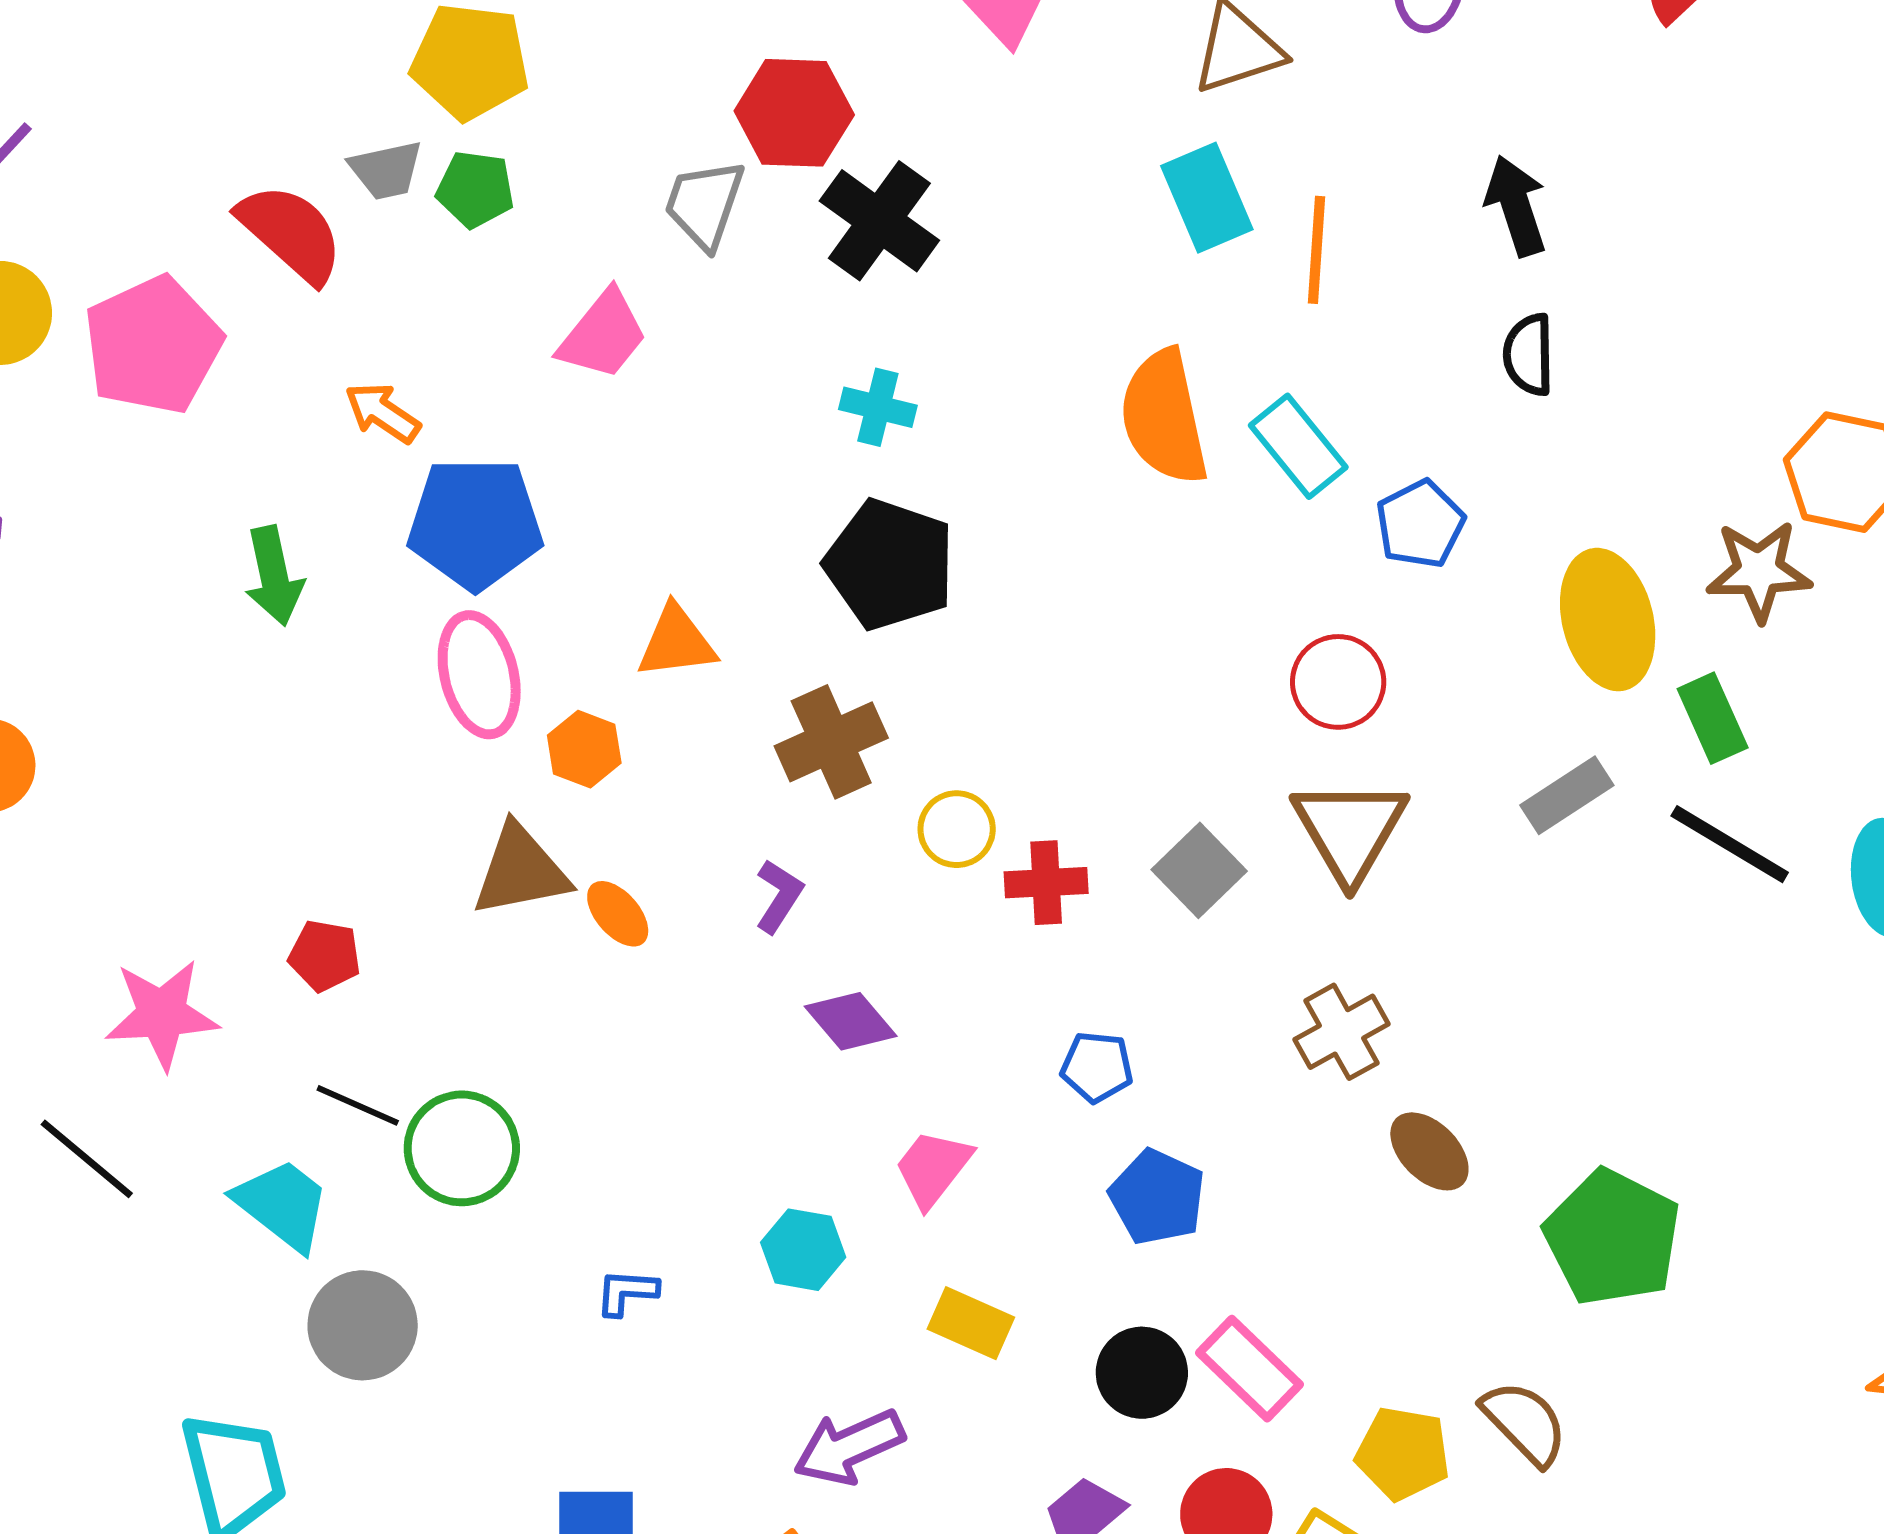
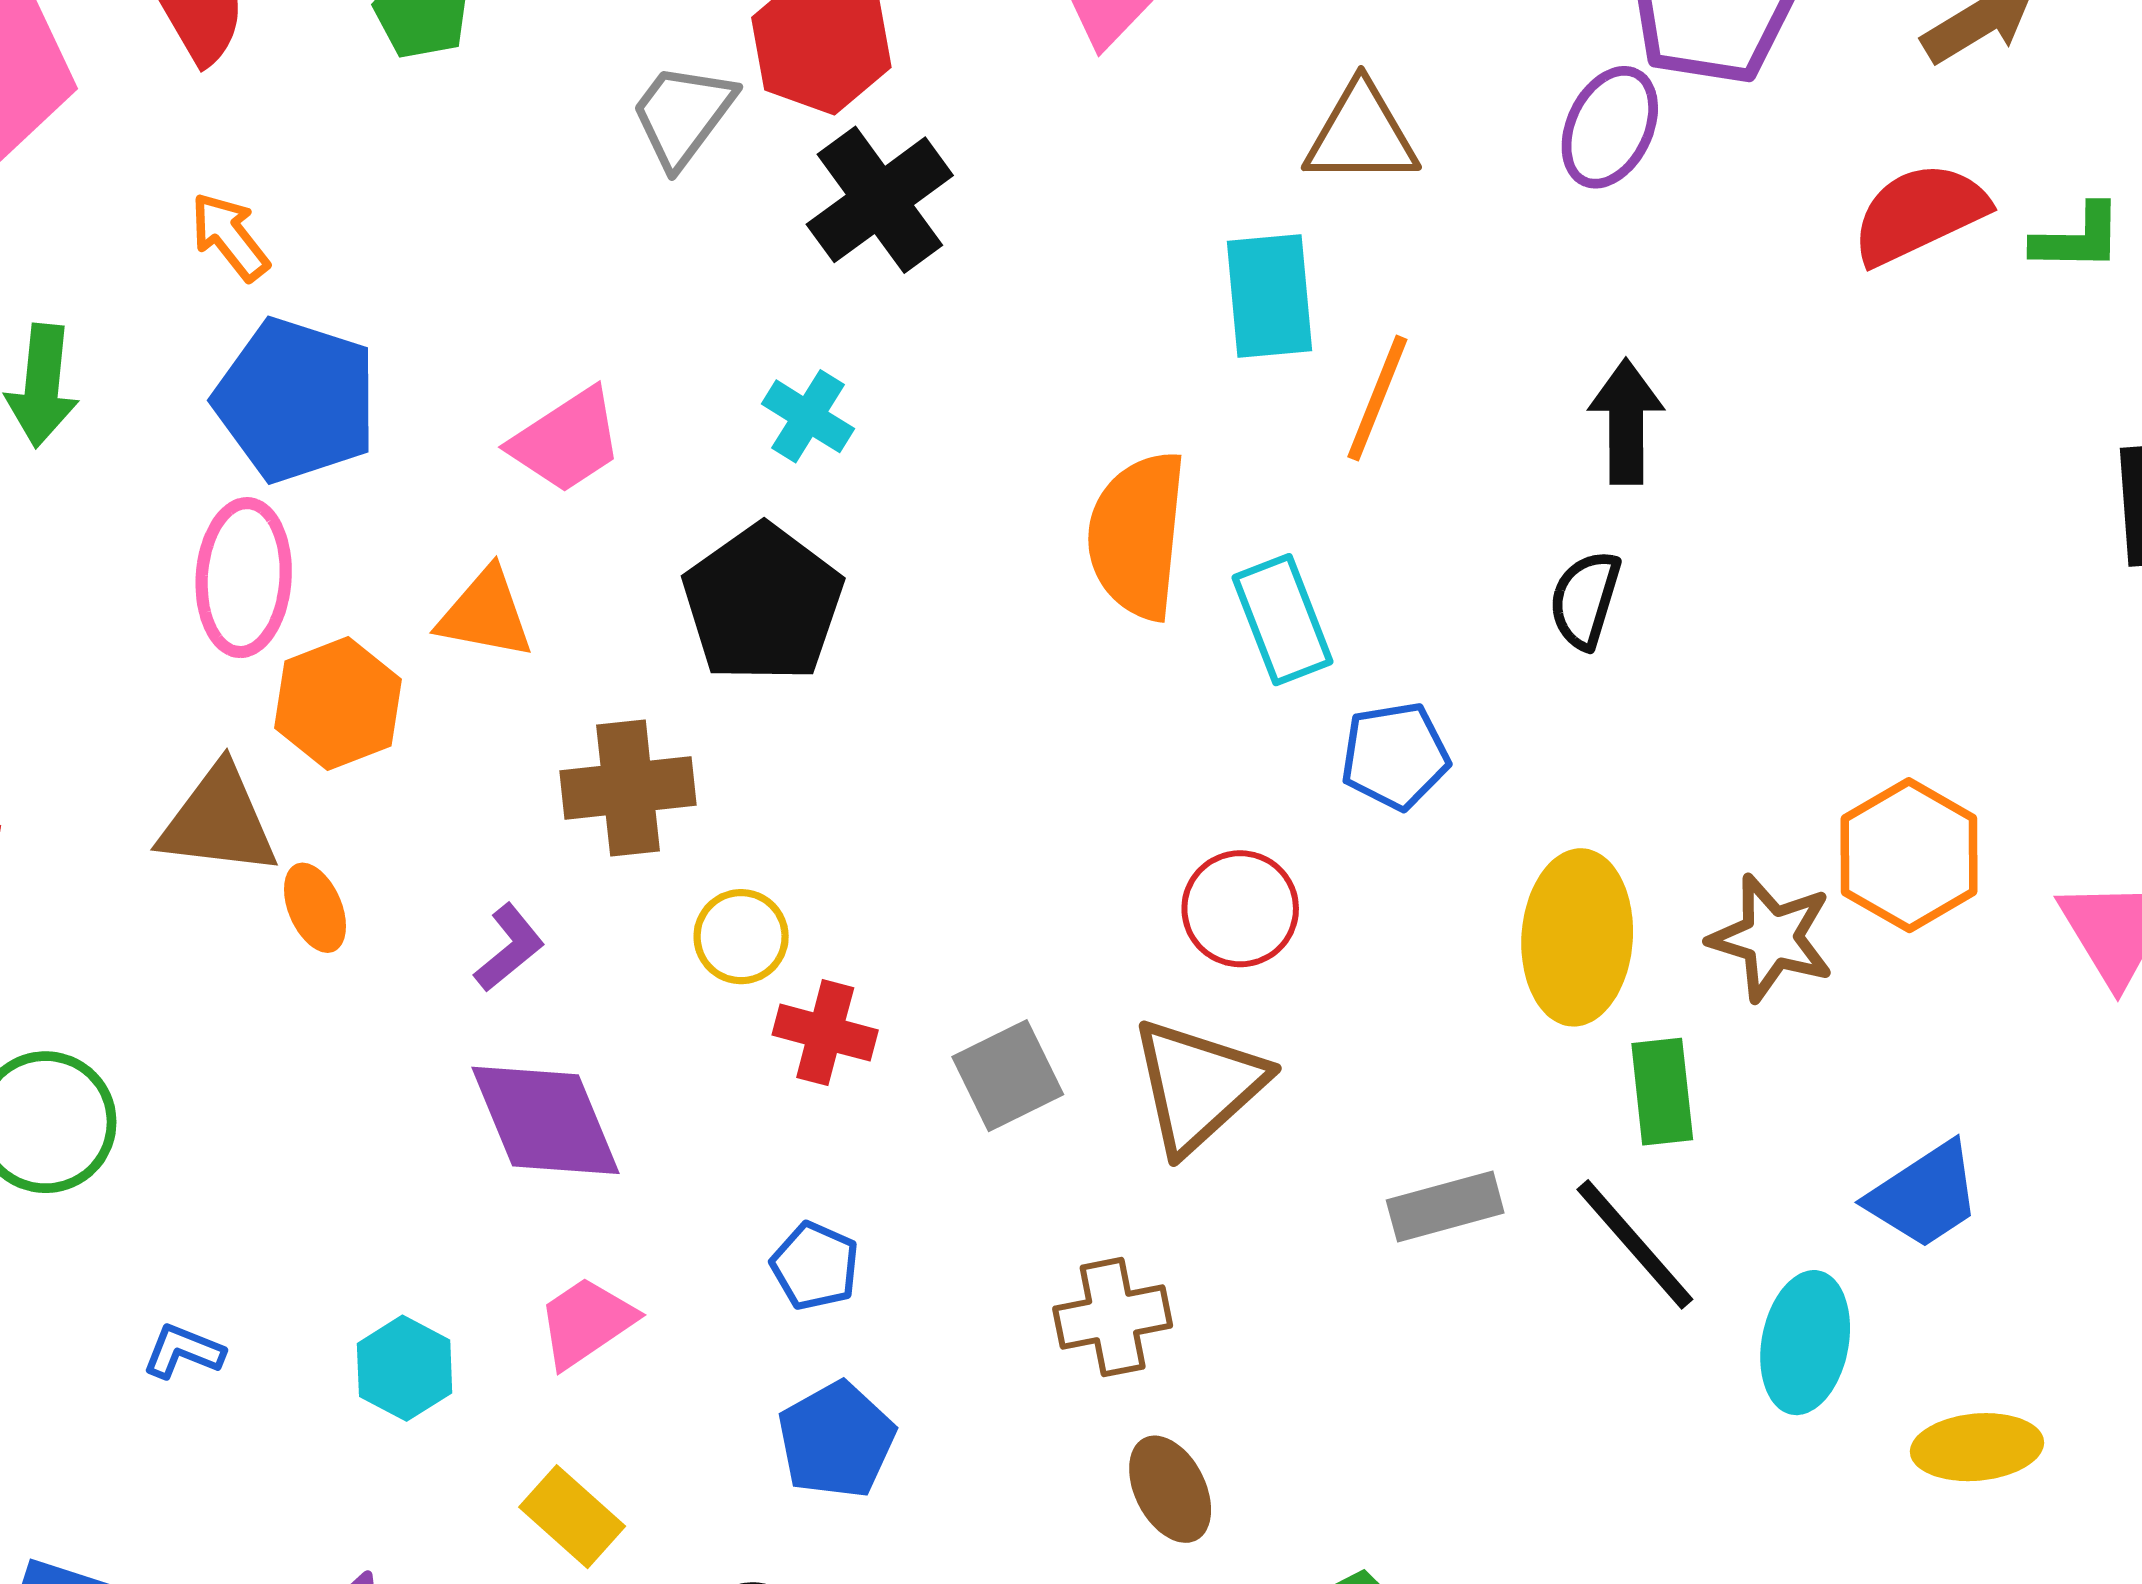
pink trapezoid: (603, 335) -> (567, 441), moved
orange hexagon: (584, 749) -> (338, 704), size x1.4
gray rectangle: (1567, 795) -> (1445, 1206), moved
purple diamond: (851, 1021) -> (546, 1120), size x1.5

